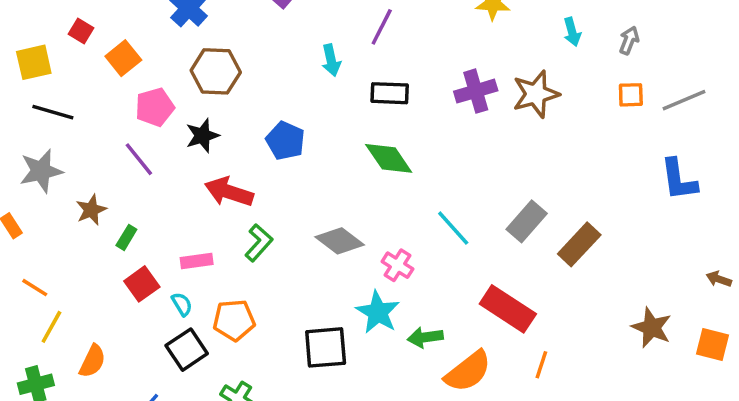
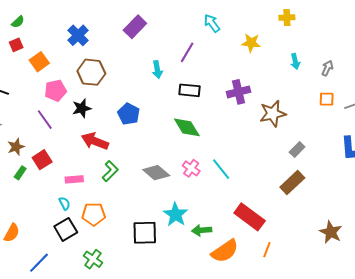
red square: (81, 31) -> (16, 45), turned 32
brown star: (536, 94) -> (273, 114), moved
gray rectangle: (527, 221) -> (297, 149), moved, size x0.7
green rectangle: (126, 237) -> (20, 173), moved
pink cross: (398, 265) -> (191, 168), moved
red square: (142, 284) -> (42, 160), moved

